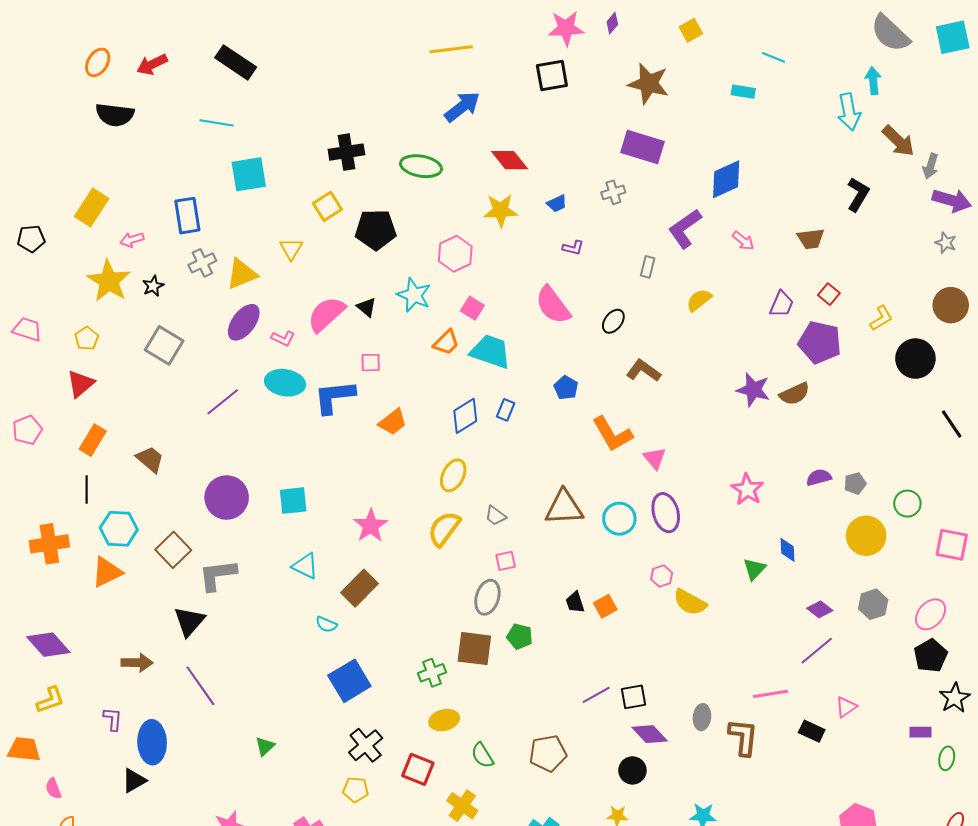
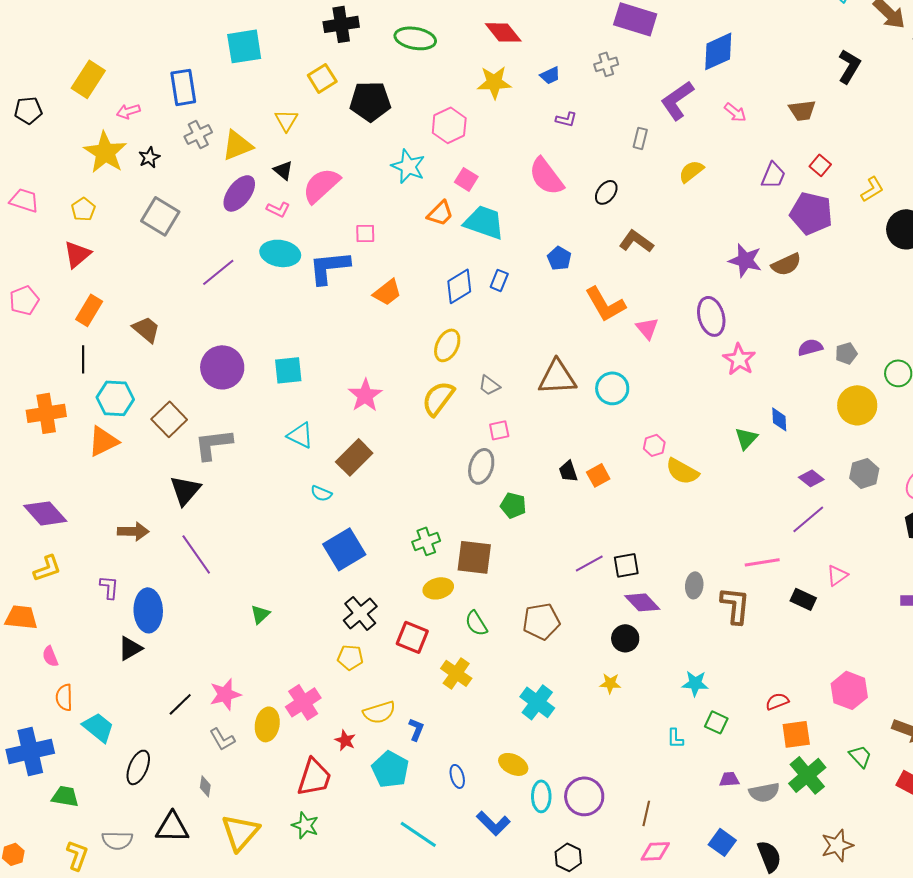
black triangle: (367, 307) -> (283, 170), moved
purple ellipse: (666, 513) -> (711, 316), moved
brown square: (474, 649) -> (474, 557), moved

